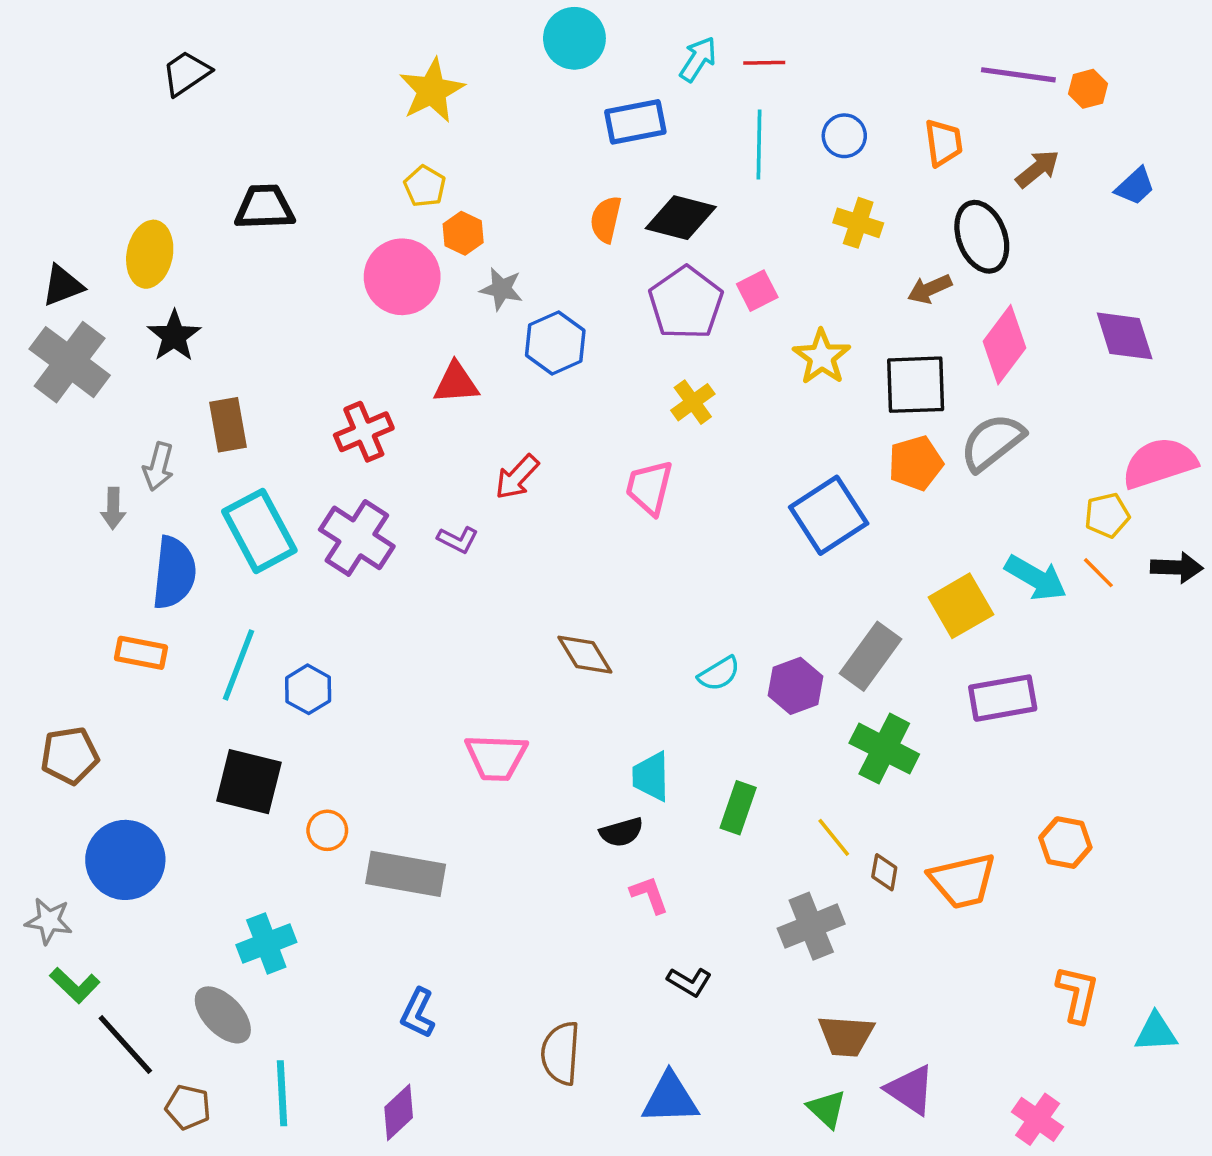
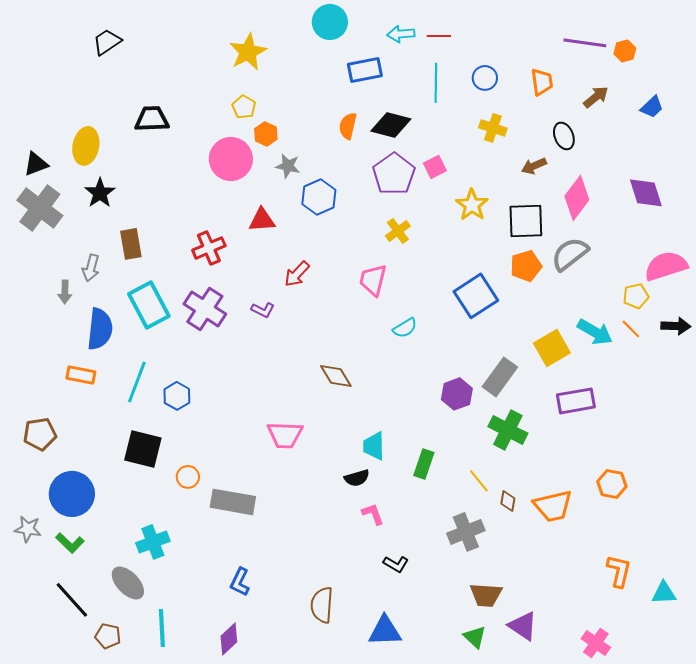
cyan arrow: (698, 59) -> (401, 34), turned -128
black ellipse: (982, 237) -> (564, 136), size x0.7
cyan semicircle: (719, 674) -> (405, 328), moved
green L-shape: (75, 985) -> (70, 543), moved

